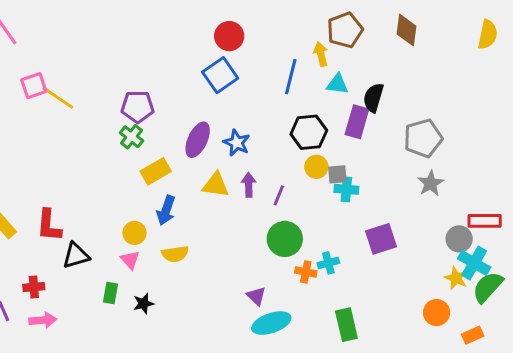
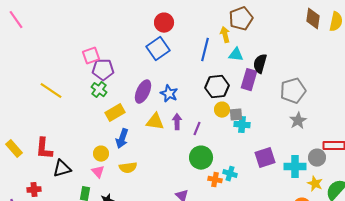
brown diamond: (406, 30) -> (313, 19), moved
pink square: (34, 86) -> (91, 56), moved
yellow line: (58, 98) -> (51, 91), moved
cyan cross: (328, 263) -> (230, 174), turned 32
cyan cross: (474, 263) -> (295, 167), moved, turned -30

